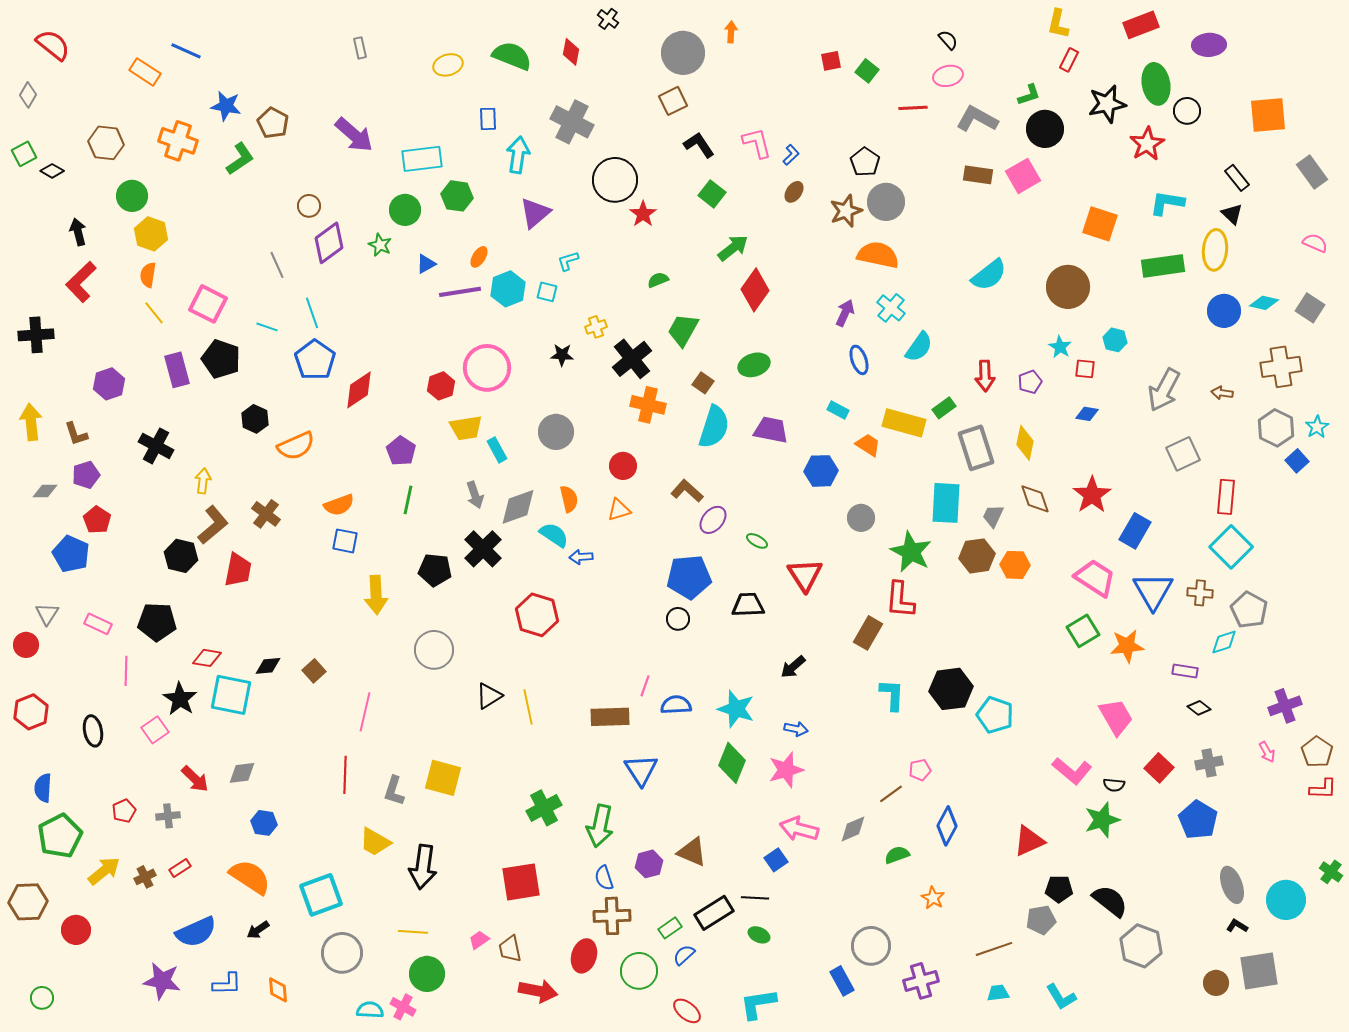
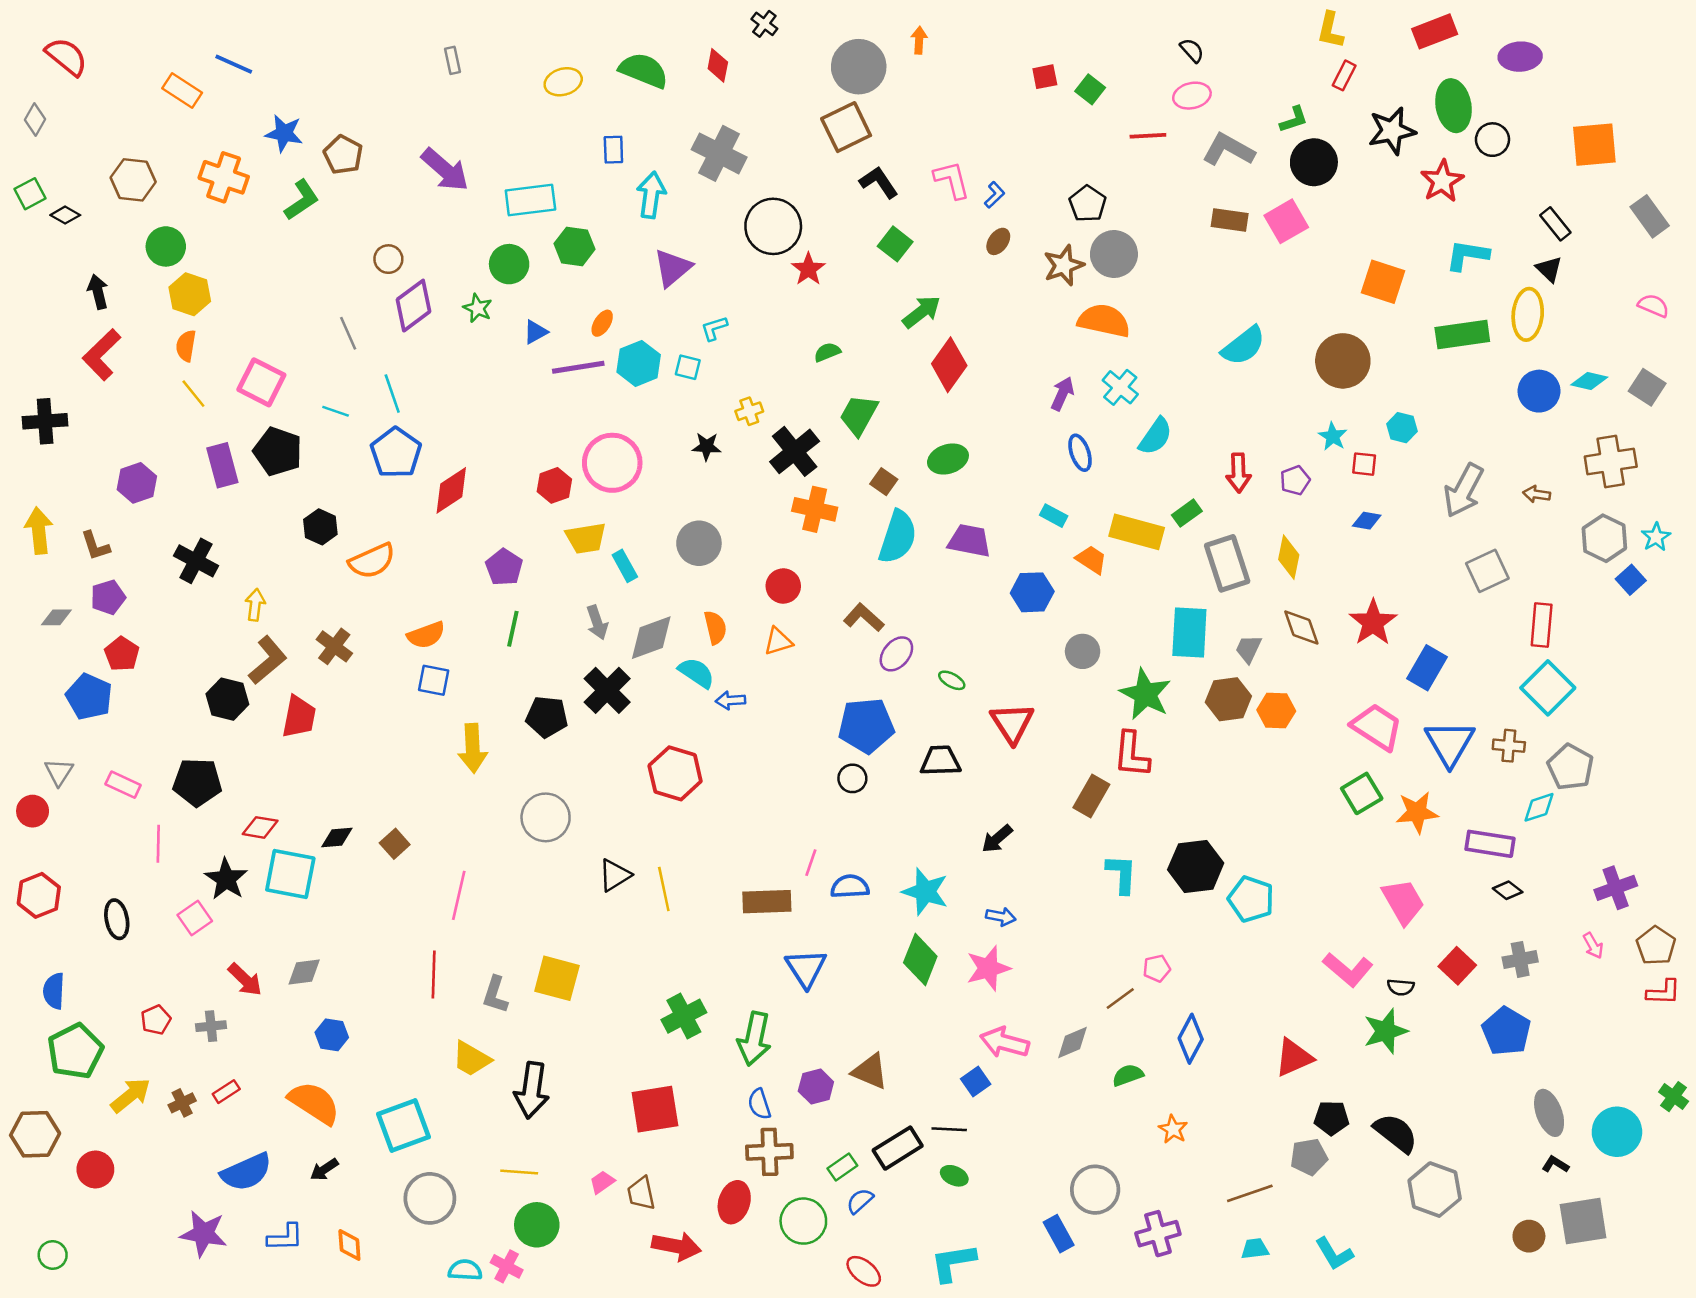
brown square: (673, 101) -> (846, 127), size x1.4
purple rectangle: (1185, 671) -> (1490, 844), size x1.5

